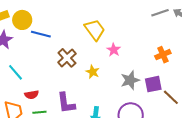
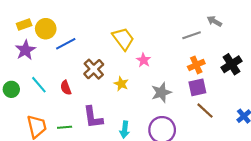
gray line: (160, 13) -> (192, 35), moved
blue line: (41, 34) -> (66, 44), turned -42
purple square: (153, 84) -> (197, 87), moved
red semicircle: (32, 95) -> (66, 88), moved, turned 80

